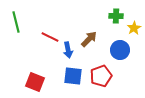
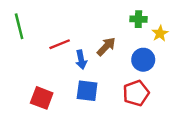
red line: (50, 37) -> (60, 44), turned -48
red pentagon: (101, 76) -> (136, 93), moved

